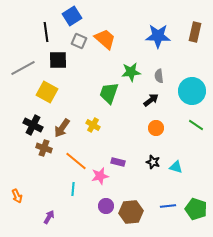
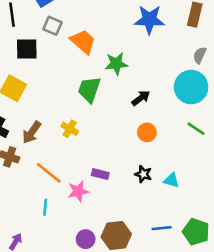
orange trapezoid: (105, 39) -> (83, 42), moved
gray semicircle: (159, 76) -> (200, 55), moved, turned 32
purple circle: (106, 206) -> (86, 239), moved

